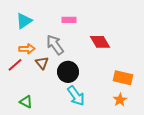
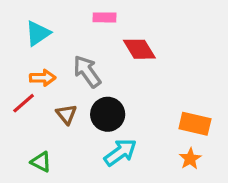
pink rectangle: (69, 20) -> (104, 17), moved
red diamond: (100, 42) -> (139, 49), moved
brown triangle: (42, 63) -> (66, 114), moved
cyan arrow: (76, 96) -> (120, 152), turned -90

